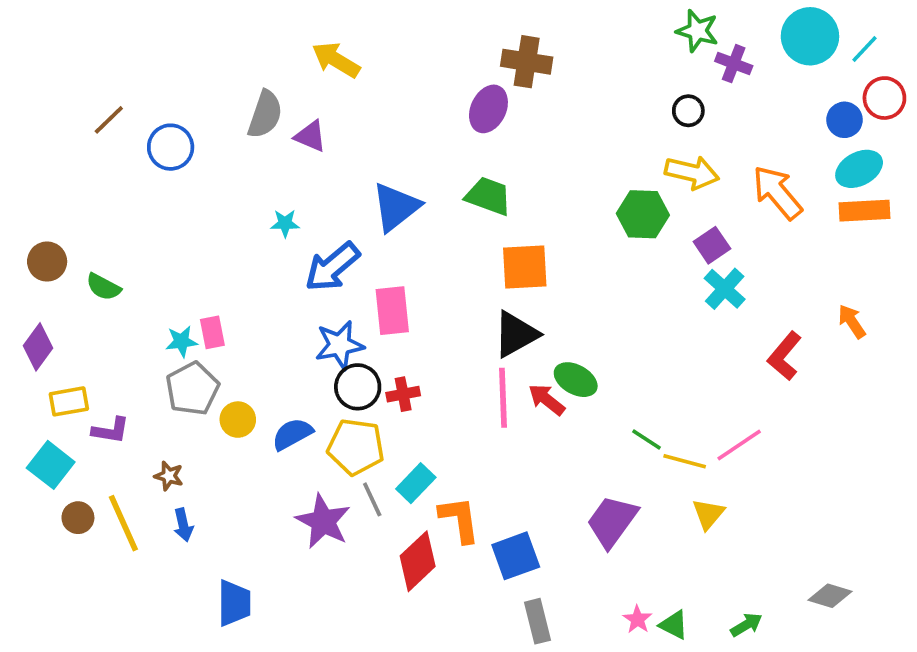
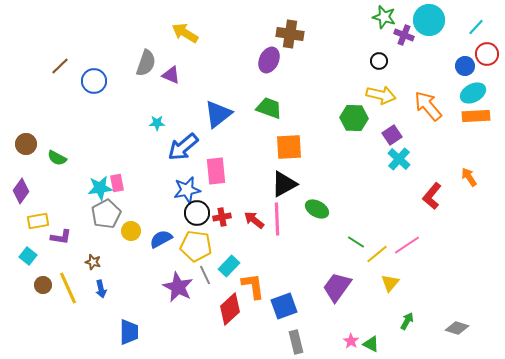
cyan circle: (810, 36) -> (429, 20), moved
cyan star: (181, 341) -> (100, 188), size x1.4
red arrow: (547, 400) -> (254, 220), moved
yellow line: (685, 461) -> (377, 254), turned -55
cyan square: (51, 465) -> (28, 256), size x0.7
green arrow: (746, 625) -> (407, 321), moved, turned -30

